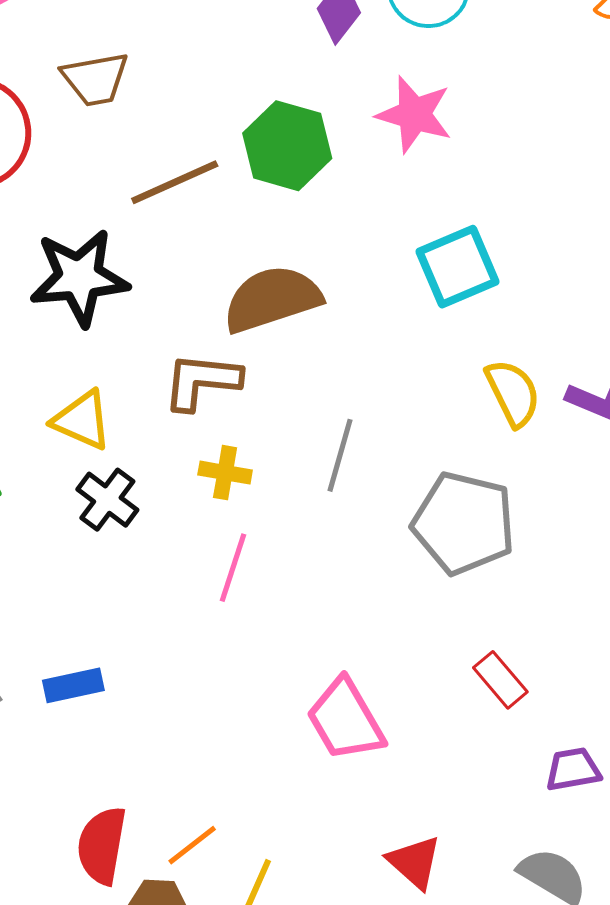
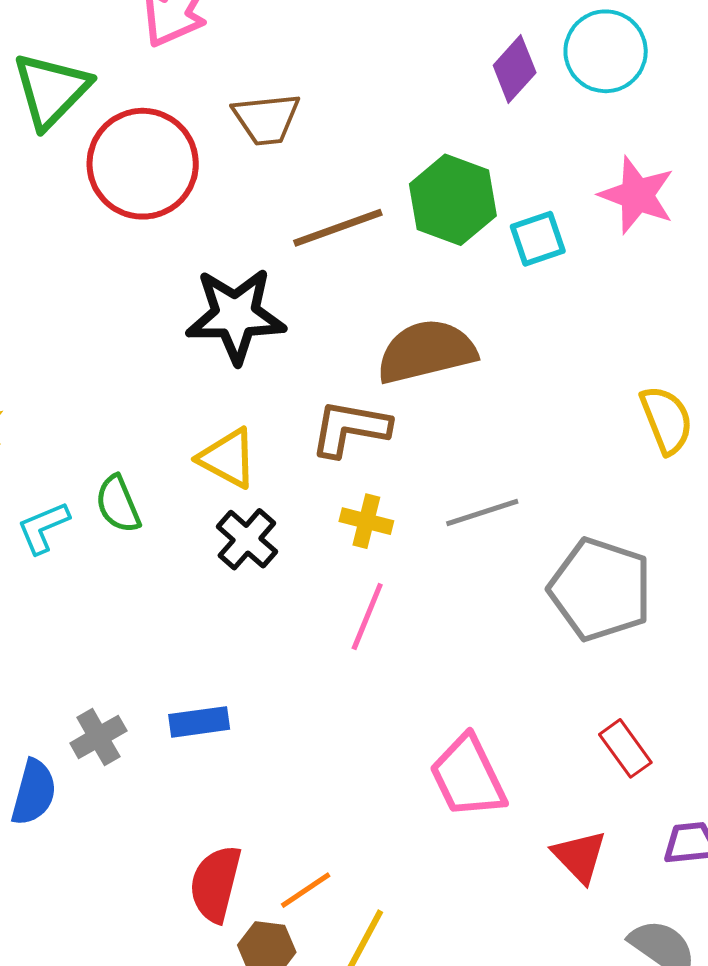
pink star: (414, 114) -> (637, 195), moved
cyan square: (458, 267) -> (538, 239), moved, size x0.7
yellow semicircle: (513, 393) -> (666, 420), moved
gray line: (340, 455) -> (482, 513), turned 52
red triangle: (414, 862) -> (580, 856), moved

